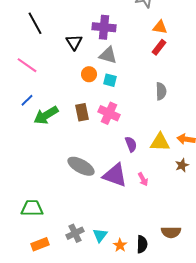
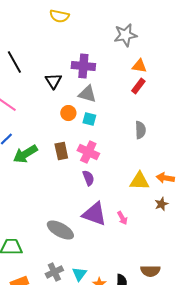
purple semicircle: (131, 144) -> (88, 178), moved
gray ellipse: (81, 166) -> (60, 230), moved

